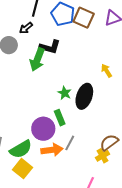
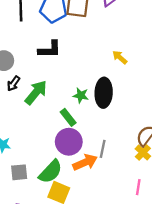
black arrow: (26, 28) -> (13, 83), moved
green arrow: (37, 60) -> (36, 92), moved, turned -145
green rectangle: (60, 118) -> (68, 117), moved

